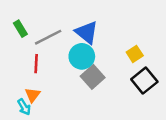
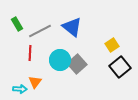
cyan circle: (82, 56) -> (60, 60), moved
orange triangle: (32, 95) -> (35, 82), moved
cyan arrow: (24, 107) -> (20, 89), turned -56

